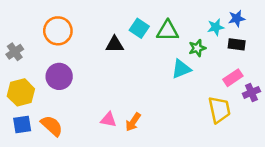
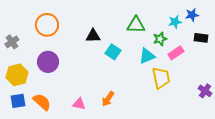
cyan square: (139, 28) -> (113, 52), moved
black rectangle: (237, 44) -> (201, 38), moved
pink rectangle: (233, 78) -> (176, 53), moved
purple cross: (251, 92) -> (205, 91), moved, turned -32
yellow trapezoid: (219, 110) -> (161, 78), moved
pink triangle: (108, 120) -> (79, 104), moved

